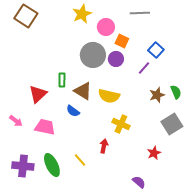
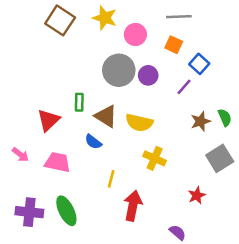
yellow star: (82, 14) -> (105, 18), turned -30
brown square: (26, 16) -> (60, 20), moved
orange square: (122, 41) -> (174, 45), moved
red arrow: (104, 146) -> (133, 206), moved, size x1.6
yellow line: (80, 160) -> (111, 179), moved, turned 56

